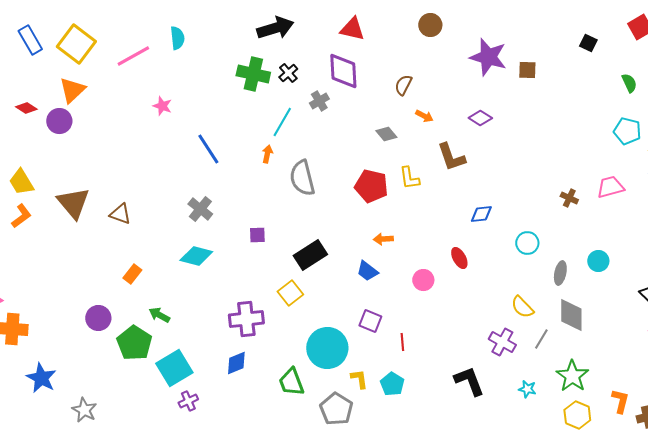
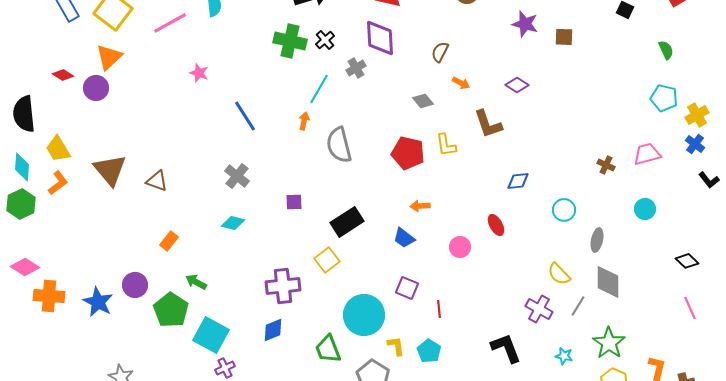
purple star: (488, 57) -> (525, 24), size x0.7
cyan diamond: (196, 256) -> (233, 223), size x0.7
cyan circle: (598, 261) -> (645, 209), moved
cyan square: (174, 368) -> (211, 335), turned -30
blue star: (41, 378) -> (98, 302), moved

